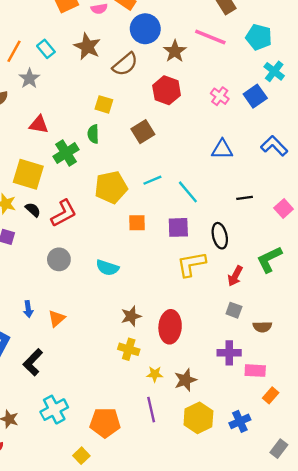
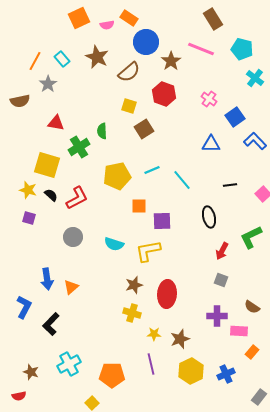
blue square: (255, 96) -> (235, 117), moved
yellow square: (104, 104) -> (129, 106), moved
purple square: (178, 227) -> (162, 221), moved
yellow L-shape: (191, 264) -> (148, 251), moved
blue arrow: (28, 309) -> (47, 279), size x1.5
brown semicircle: (262, 327) -> (252, 307), moved, turned 35

